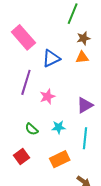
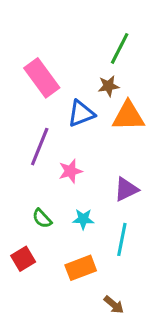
brown star: (83, 38) -> (109, 86), moved
orange triangle: (82, 57) -> (128, 116), size x1.6

